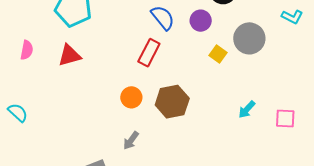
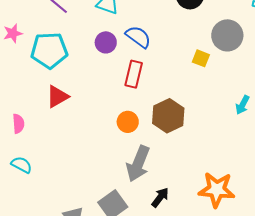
purple circle: (201, 21) -> (106, 42), moved
pink semicircle: (27, 50) -> (18, 124), moved
gray arrow: (131, 140) -> (138, 164), size x1.8

